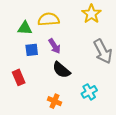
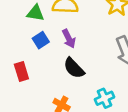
blue square: (32, 50) -> (41, 40), turned -32

